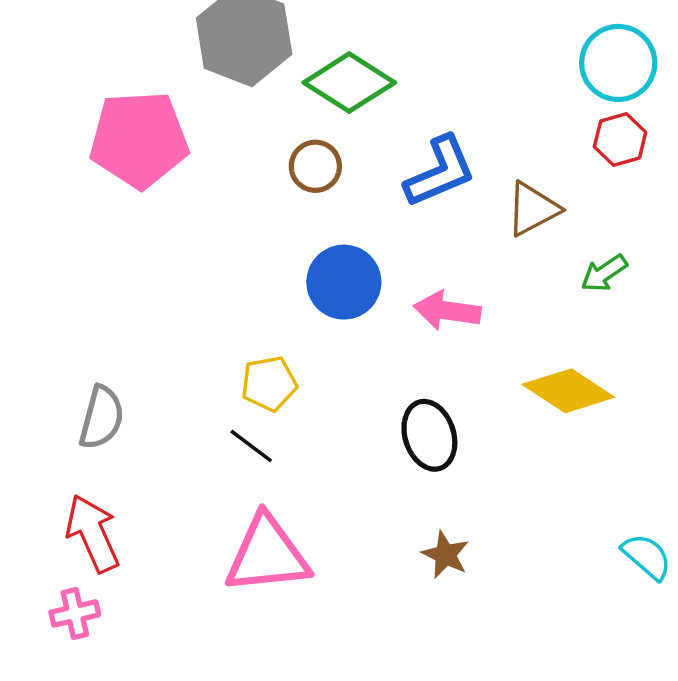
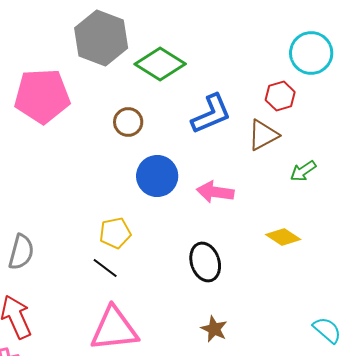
red hexagon: (620, 140) -> (280, 96), moved
brown circle: (315, 166) -> (128, 122), moved
yellow diamond: (568, 391) -> (283, 237), size x0.7

